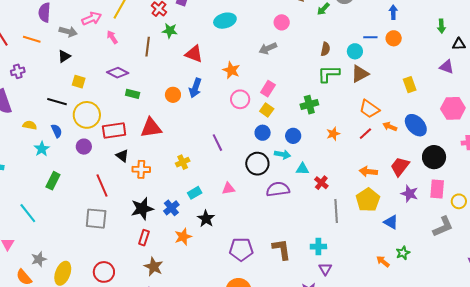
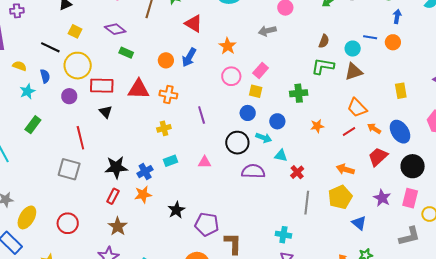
yellow square: (267, 110) -> (256, 91), turned -32
red trapezoid: (400, 167) -> (378, 157), moved
orange cross: (141, 169) -> (168, 95), moved
black star: (206, 219) -> (176, 210), moved
orange star: (183, 237) -> (143, 195), moved
brown L-shape: (281, 249) -> (233, 243), moved

